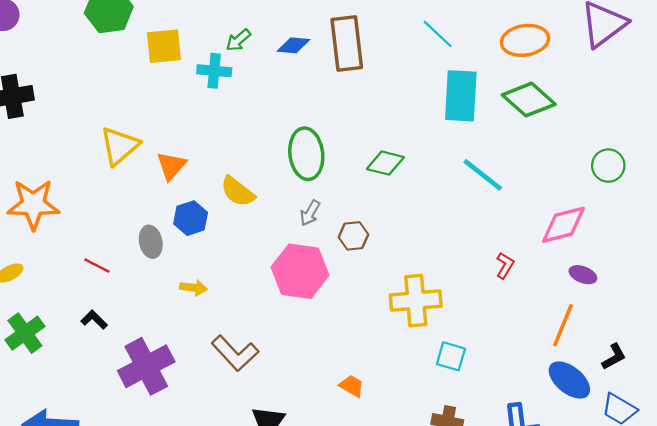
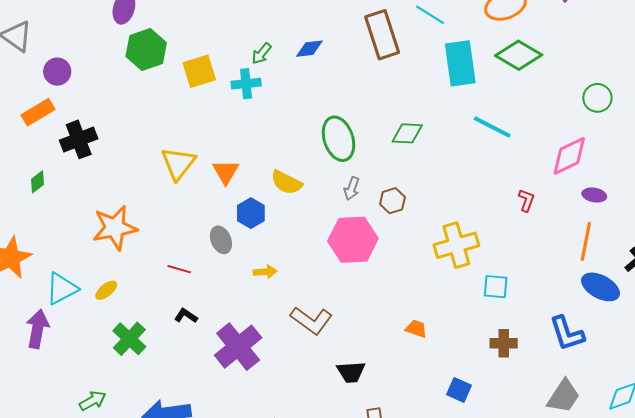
brown rectangle: (347, 43) -> (382, 35), moved

